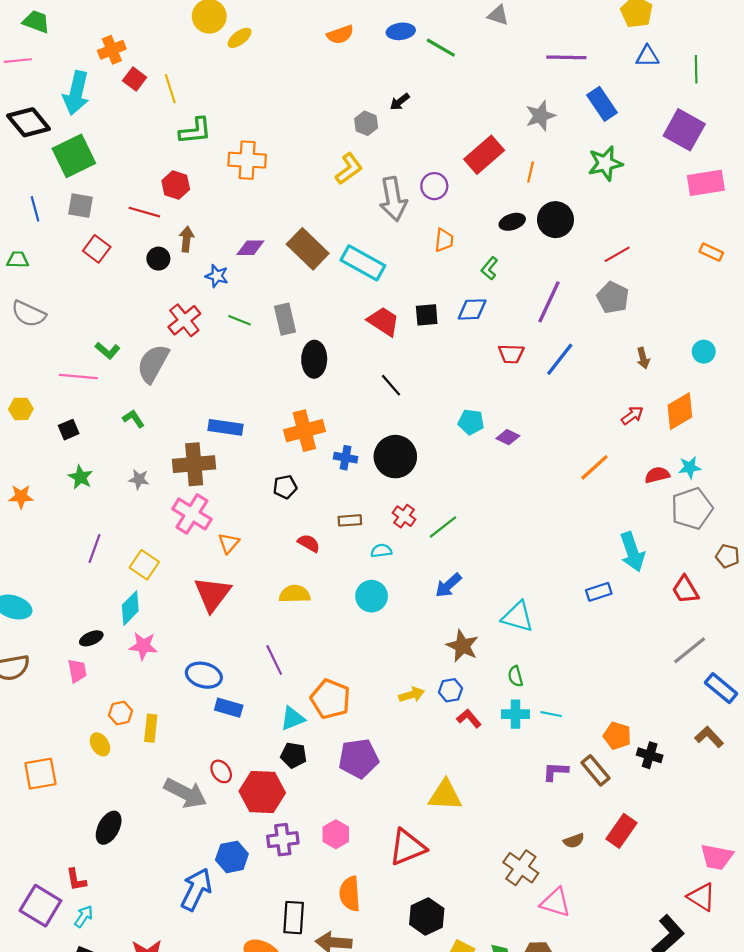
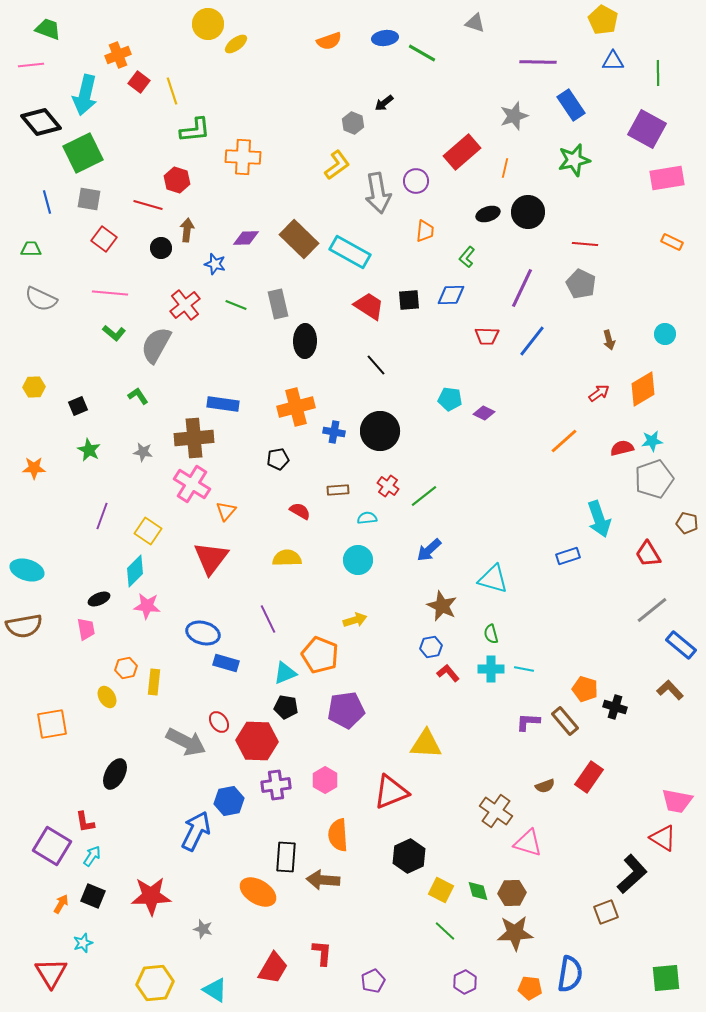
red line: (617, 254) -> (585, 244), turned 35
pink line: (78, 377) -> (110, 293), moved
yellow arrow: (412, 695) -> (355, 620), moved

